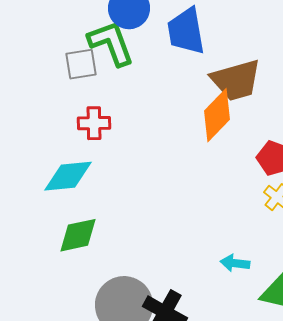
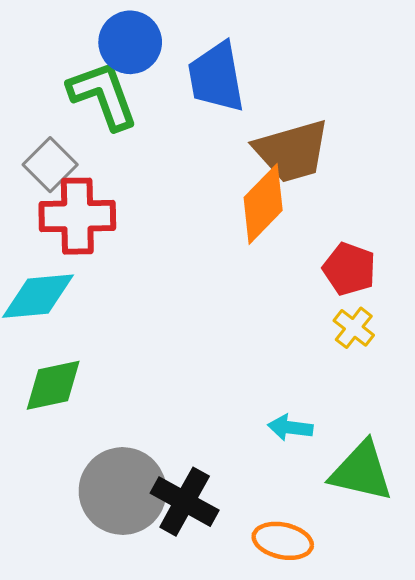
gray square: (81, 64) -> (50, 165), moved, turned -36
red cross: (94, 123) -> (77, 216), size x1.5

